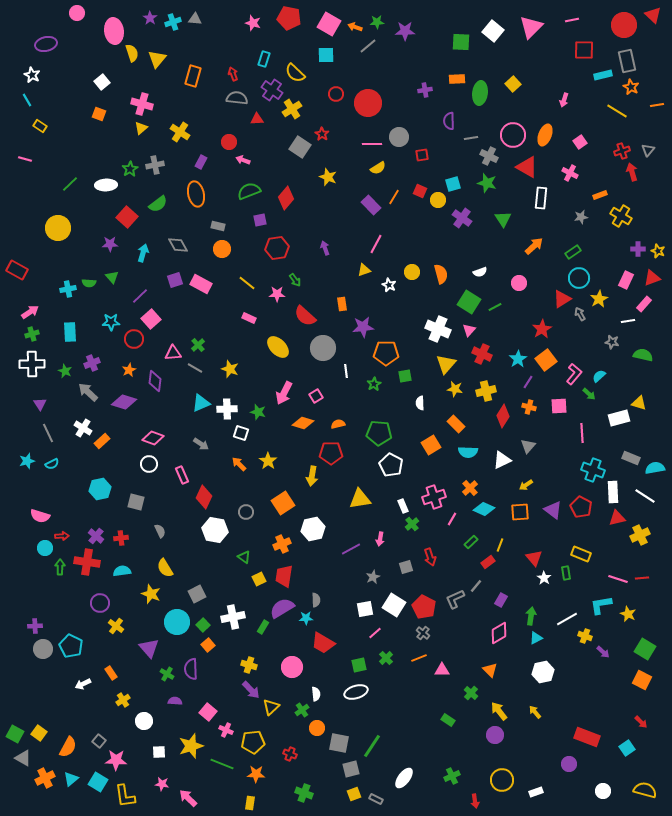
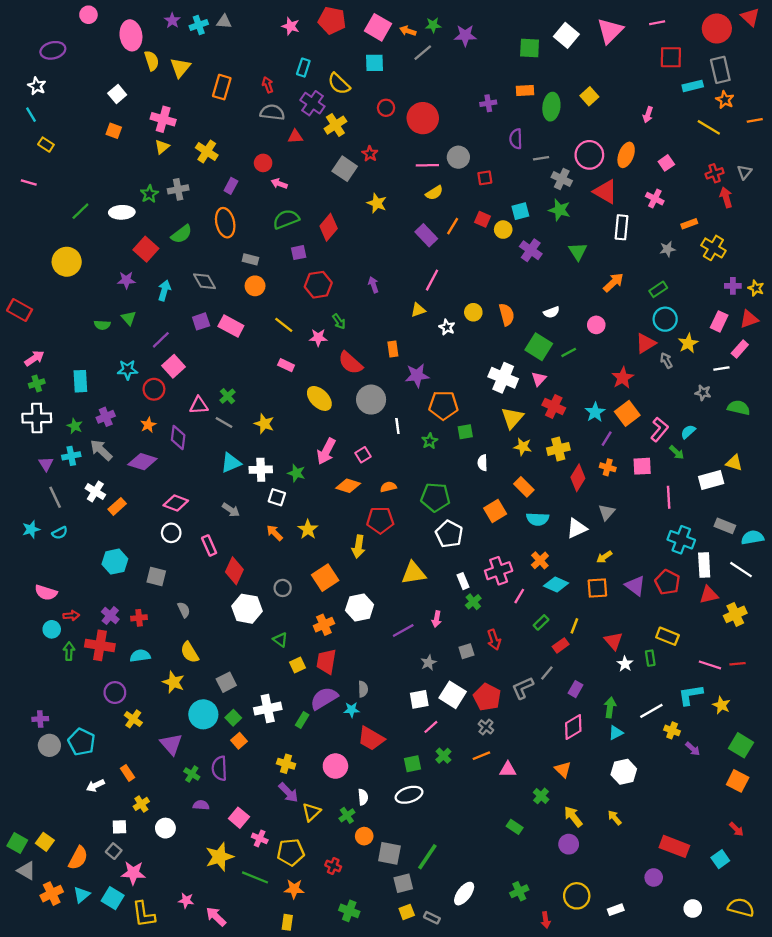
cyan cross: (68, 289) -> (71, 456), moved
white square: (159, 752) -> (119, 827), moved

